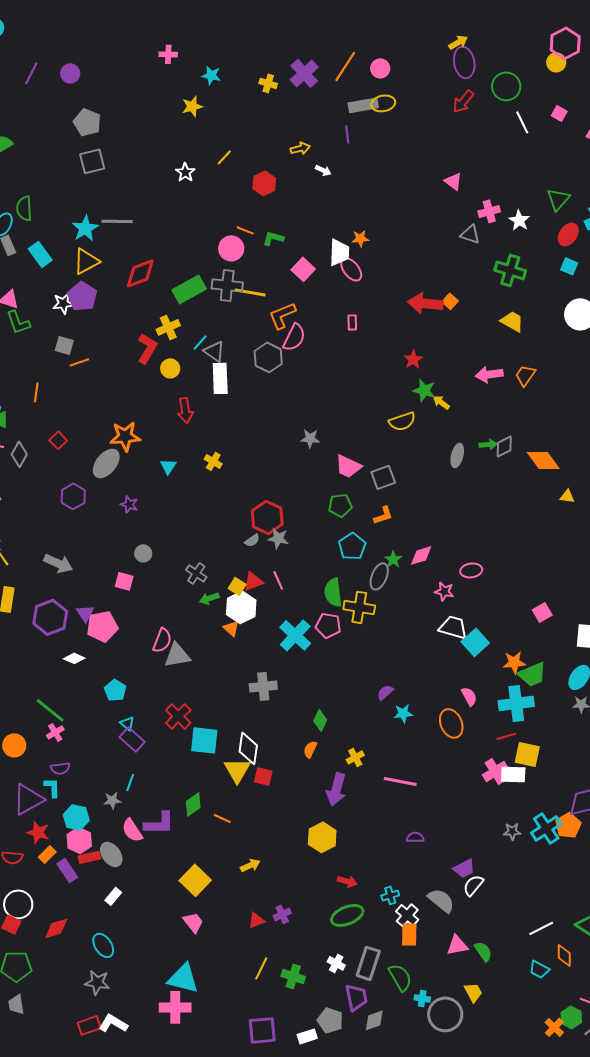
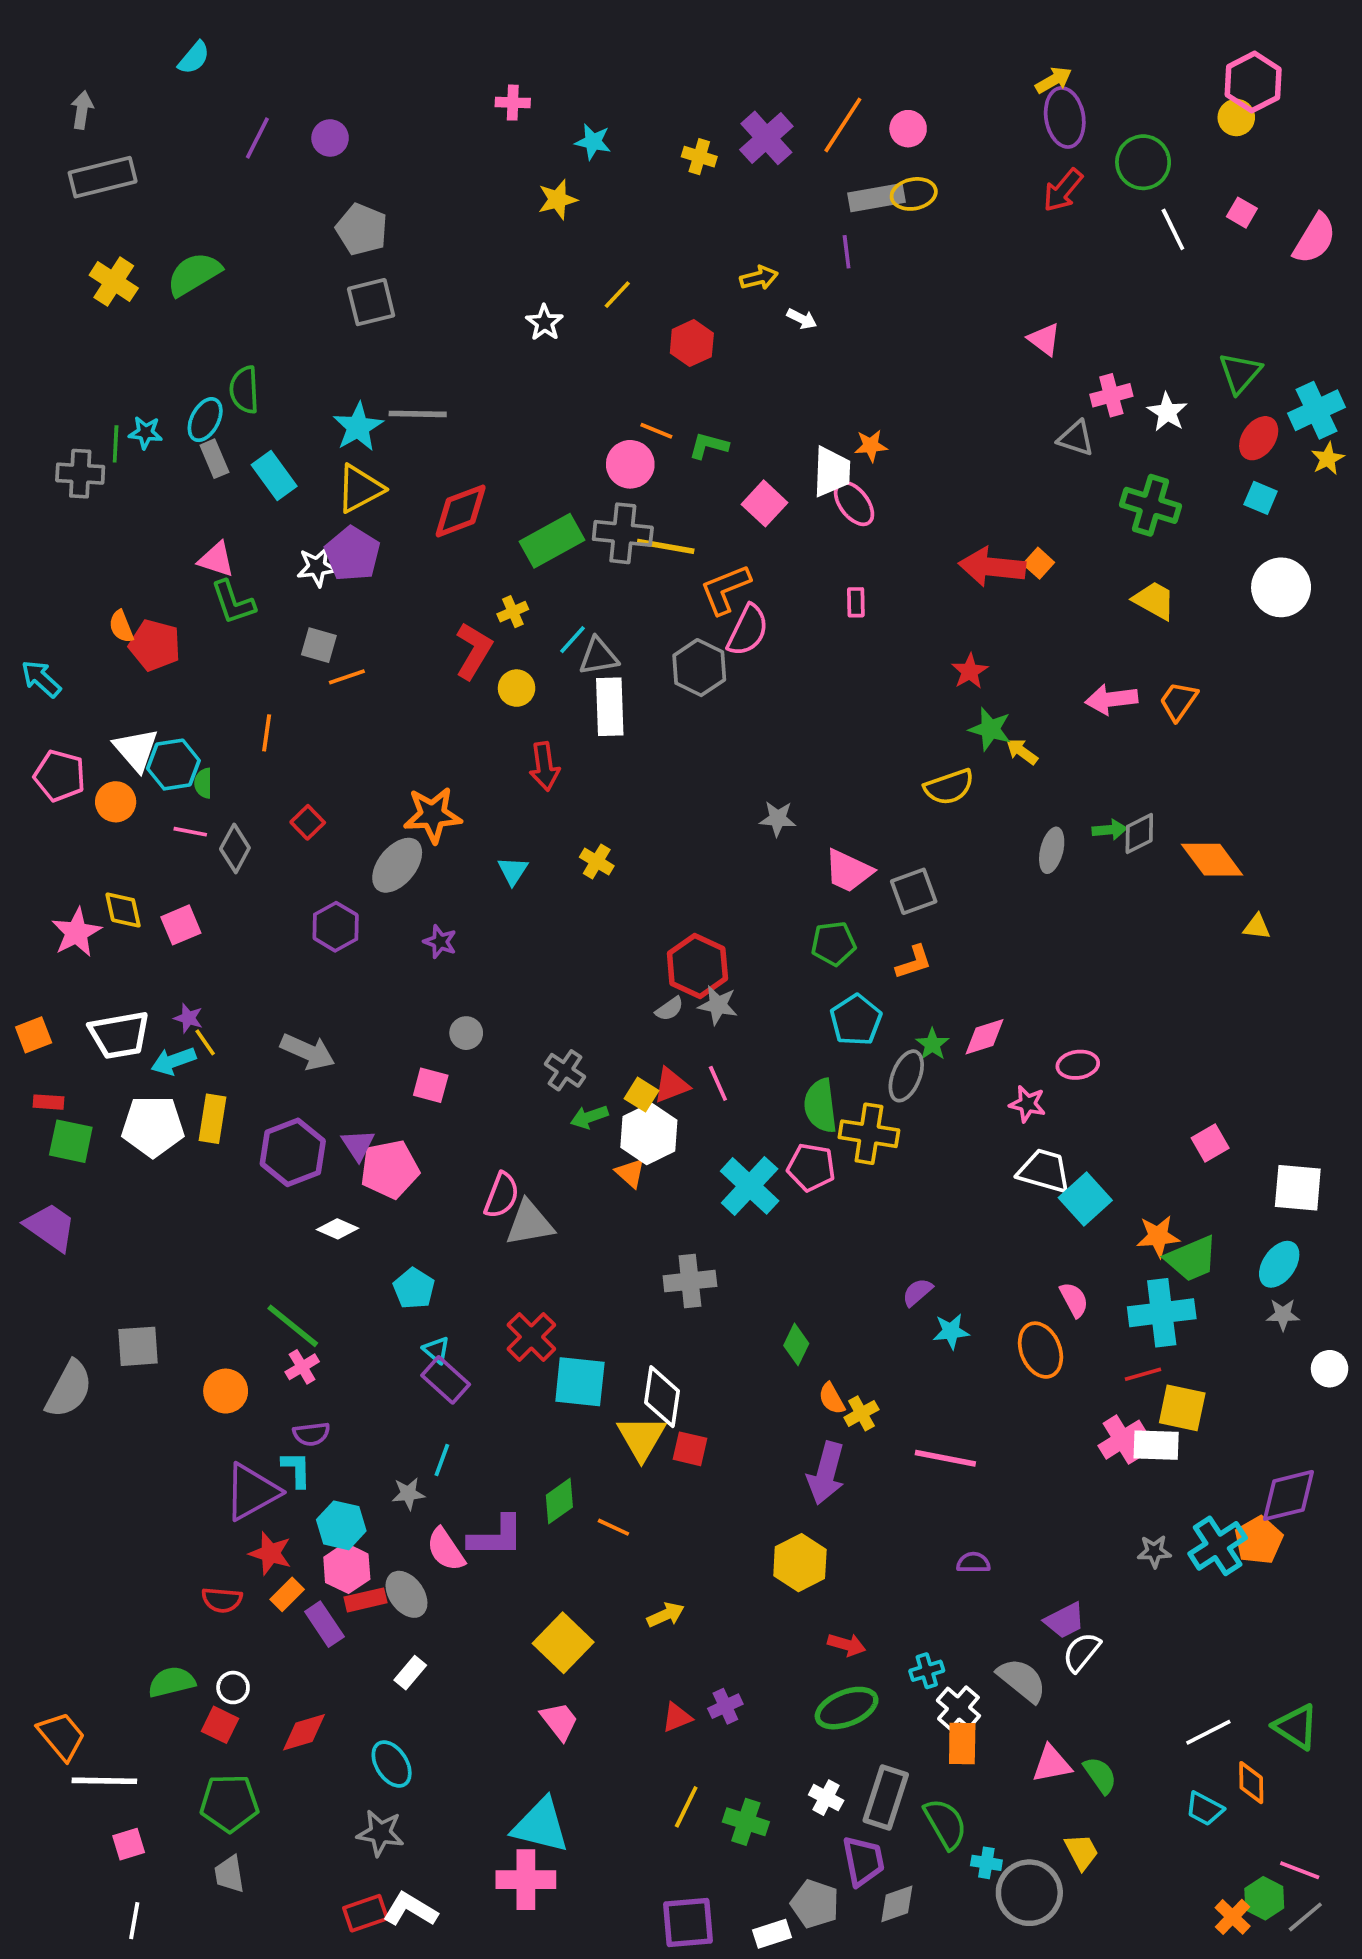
yellow cross: (168, 327) -> (513, 612), size x0.7
gray triangle: (214, 351) -> (599, 656), turned -45
orange semicircle: (310, 749) -> (832, 1399), moved, turned -54
white circle: (18, 904) -> (233, 1688), size x0.6

